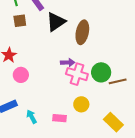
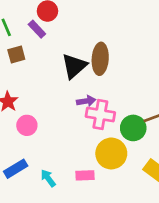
black triangle: (56, 22) -> (74, 66), moved
green circle: (101, 72) -> (133, 128), moved
yellow circle: (81, 104) -> (111, 153), size x1.5

